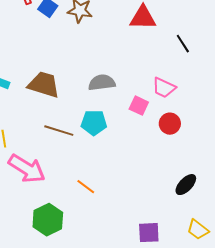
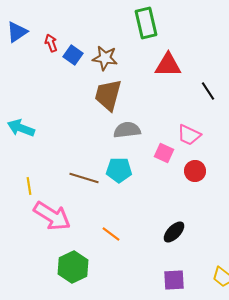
brown trapezoid: (44, 85) -> (108, 95), moved, turned -92
black ellipse: (186, 185) -> (174, 232), moved

